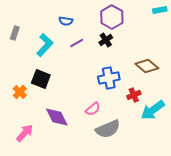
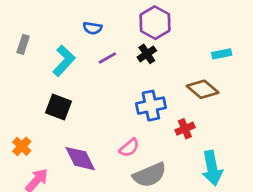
cyan rectangle: (160, 10) -> (222, 54), moved
orange cross: (20, 92) -> (22, 146), moved
cyan arrow: (153, 110) -> (212, 168), moved, turned -65

